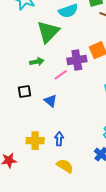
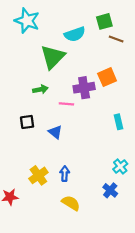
pink line: (61, 75) -> (66, 104), turned 40
yellow cross: (35, 141) -> (38, 175), turned -36

